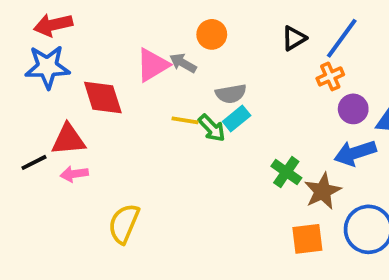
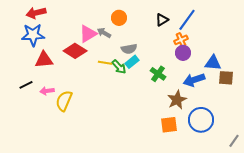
red diamond: (103, 97) -> (75, 51), moved, turned -40
purple circle: (353, 109) -> (183, 53), moved
red triangle: (68, 140) -> (44, 60), moved
green cross: (286, 172) -> (158, 74), moved
yellow semicircle: (124, 224) -> (64, 101), moved

